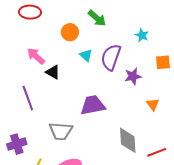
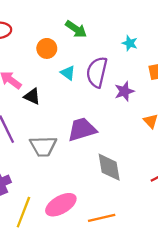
gray trapezoid: (61, 131) -> (43, 146), moved
gray diamond: (128, 140) -> (109, 167), moved

